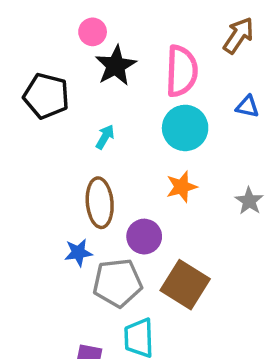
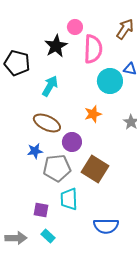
pink circle: (93, 32) -> (75, 27), moved
cyan circle: (185, 128) -> (110, 81), moved
cyan arrow: (105, 137) -> (50, 86), size x1.5
brown ellipse: (100, 203) -> (47, 123), turned -60

